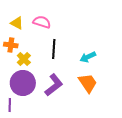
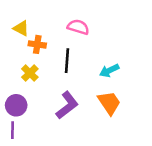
pink semicircle: (42, 22) -> (78, 27), moved
orange cross: (11, 45) -> (37, 44), moved
purple circle: (23, 83) -> (16, 105), moved, size x0.7

